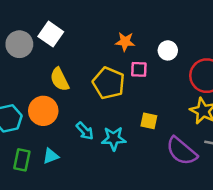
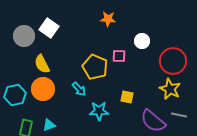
orange star: (125, 42) -> (108, 19), moved
yellow semicircle: (60, 79) -> (42, 64), moved
cyan arrow: (85, 131) -> (79, 89), moved

